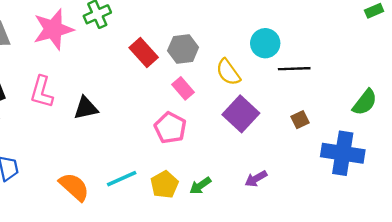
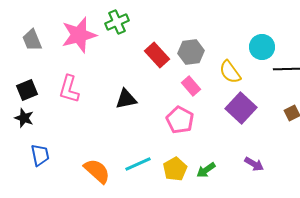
black triangle: (86, 108) -> (126, 99), moved
purple arrow: (256, 179) -> (254, 164), turned -120

